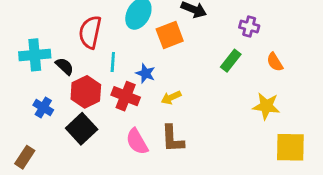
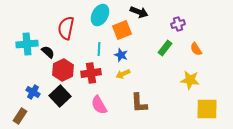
purple cross: (249, 26) -> (178, 24), turned -32
cyan line: (113, 62) -> (99, 49), moved
blue star: (146, 73) -> (121, 55), moved
red cross: (126, 96) -> (91, 73), turned -30
blue cross: (43, 107) -> (33, 92), moved
brown L-shape: (173, 139) -> (139, 103), moved

